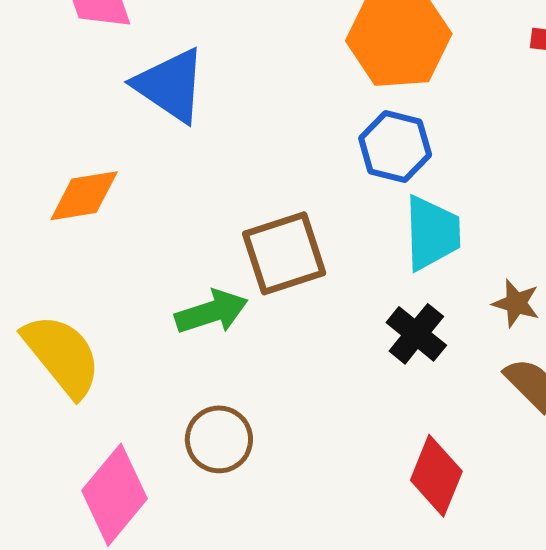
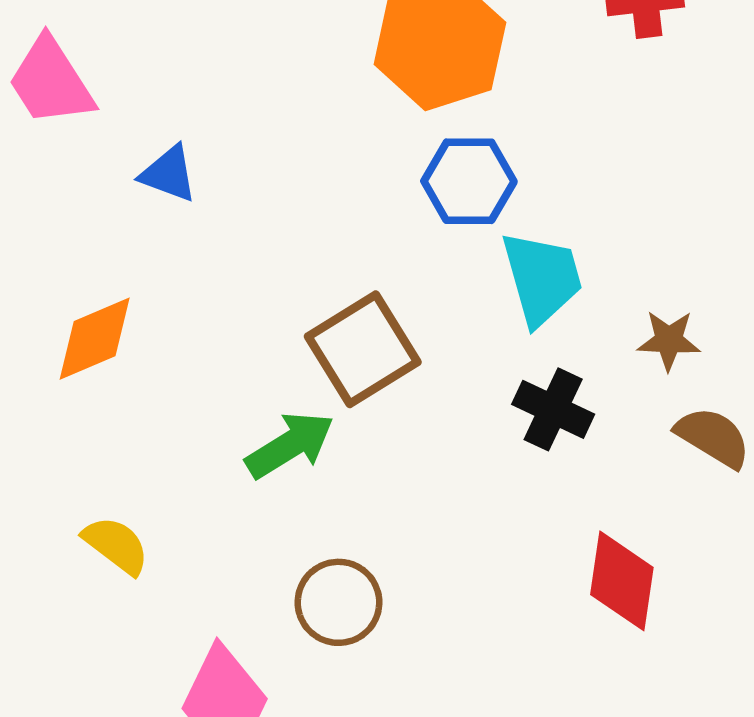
blue triangle: (170, 85) -> (169, 174), size x0.6
yellow semicircle: (62, 355) -> (116, 545), size x0.6

